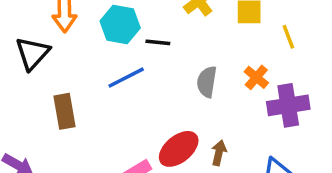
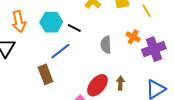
black line: (158, 42) -> (74, 28), turned 32
brown rectangle: (65, 111) -> (45, 74), moved

